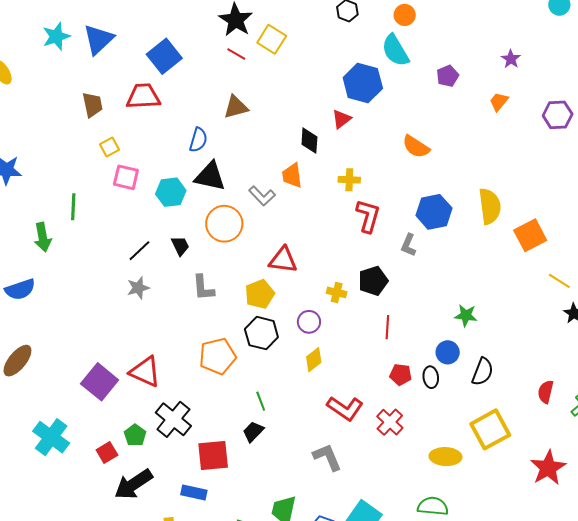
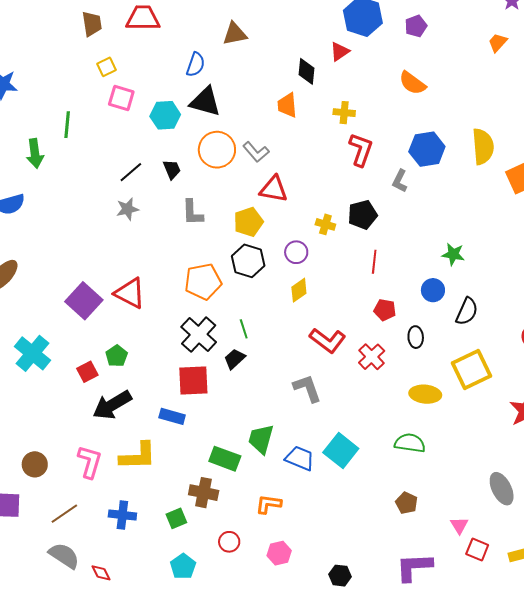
purple pentagon: (448, 76) -> (416, 26), moved
gray L-shape: (262, 196) -> (256, 152), moved
black ellipse: (431, 377) -> (416, 337), moved
black cross: (173, 419) -> (199, 335), moved

